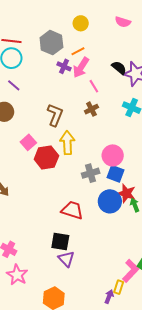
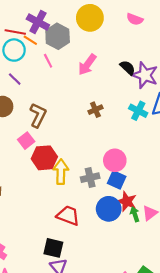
yellow circle: (81, 23) -> (90, 18), size x1.6
orange line: (78, 51) -> (30, 40), moved, turned 56
purple cross: (64, 66) -> (38, 22), moved, size x1.5
pink line: (94, 86) -> (48, 61), moved
brown L-shape: (55, 115) -> (38, 115), moved
yellow arrow: (67, 143) -> (61, 172), moved

